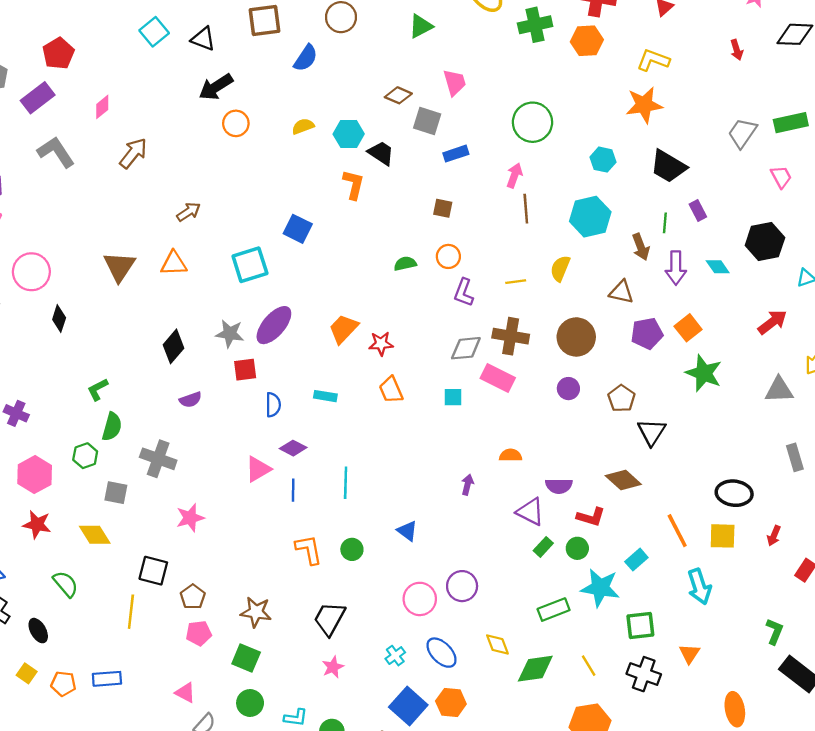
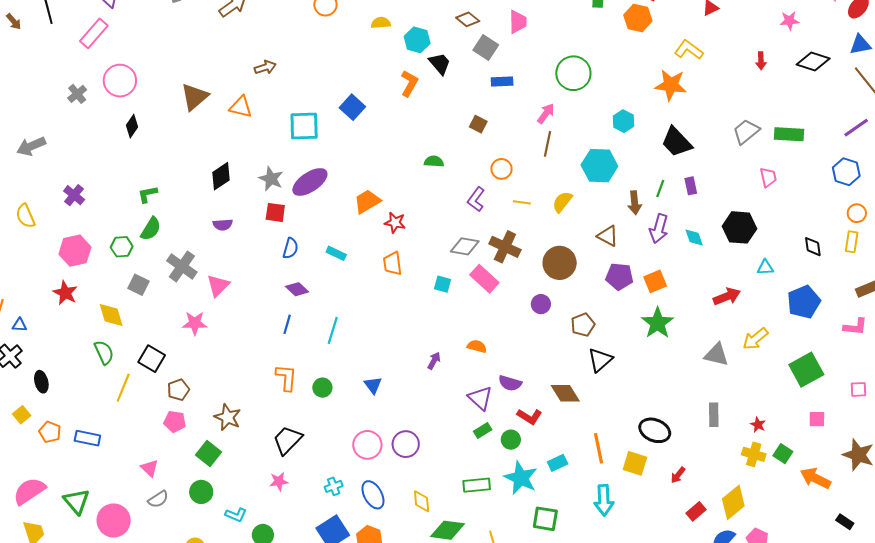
orange circle: (448, 256) -> (501, 169), moved
pink triangle: (258, 469) -> (218, 286), moved, turned -30
green semicircle: (66, 584) -> (104, 352), moved

